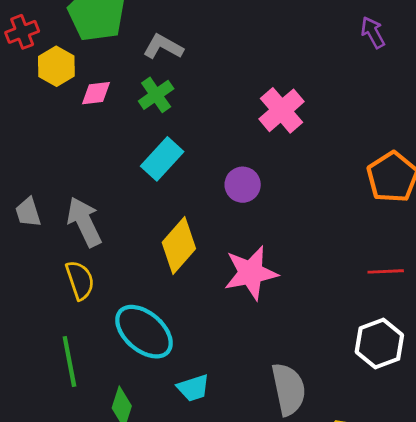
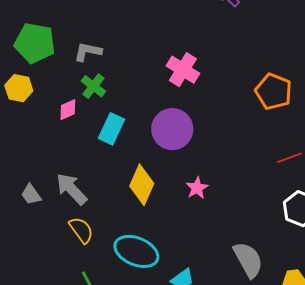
pink diamond: (96, 93) -> (68, 110), moved
purple circle: (243, 185) -> (172, 129), size x1.6
pink star: (251, 273) -> (197, 188), size x0.6

